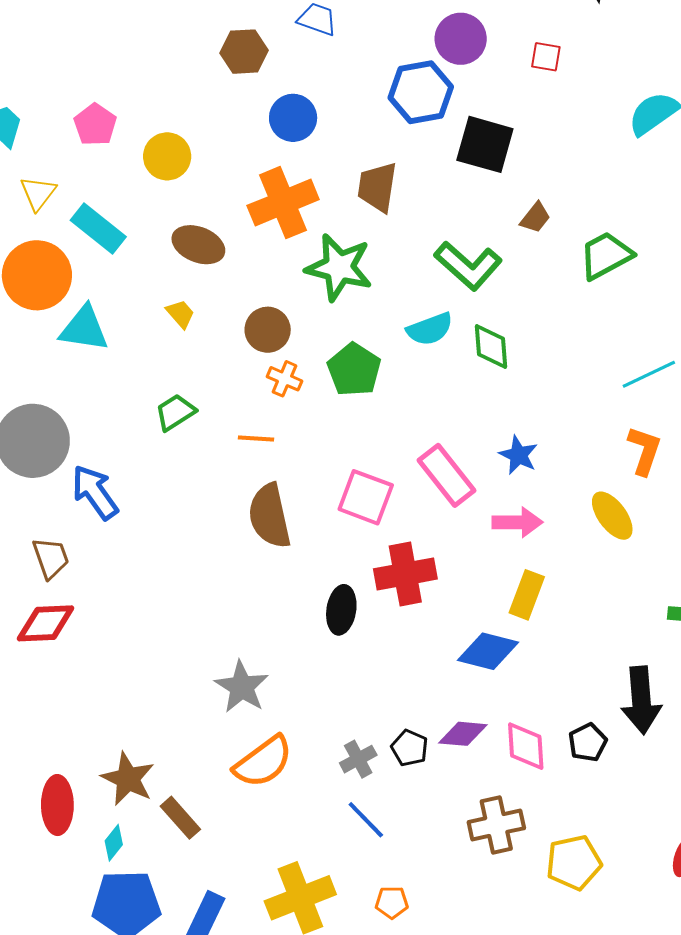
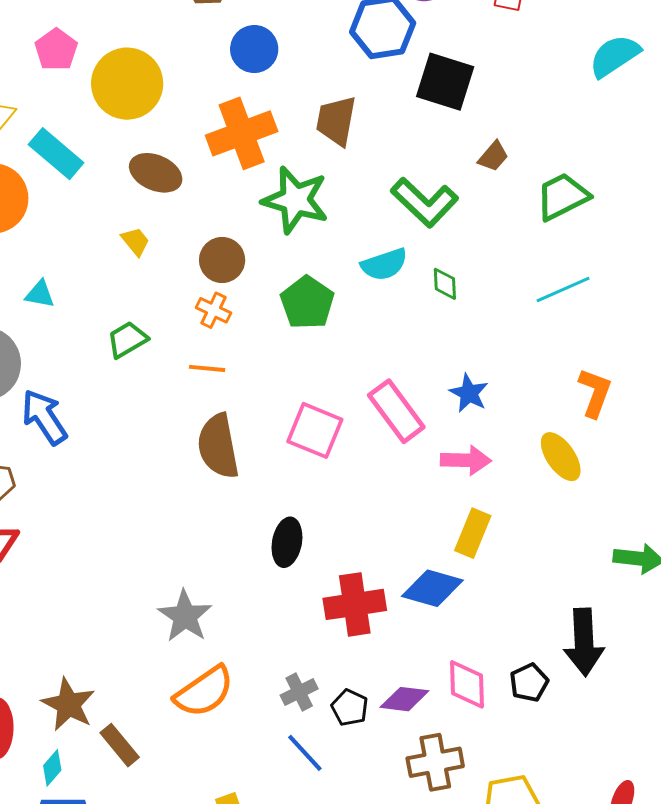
yellow circle: (167, 156) -> (127, 84), size x1.5
cyan triangle: (84, 329) -> (40, 294), moved, size x0.6
green diamond: (491, 346) -> (445, 284), size x0.7
cyan line: (649, 374) -> (563, 289), moved
orange cross: (285, 379) -> (213, 310), moved
red cross: (405, 574) -> (355, 604), moved
purple diamond: (463, 734) -> (404, 699), moved
black pentagon: (410, 748) -> (350, 708), moved

